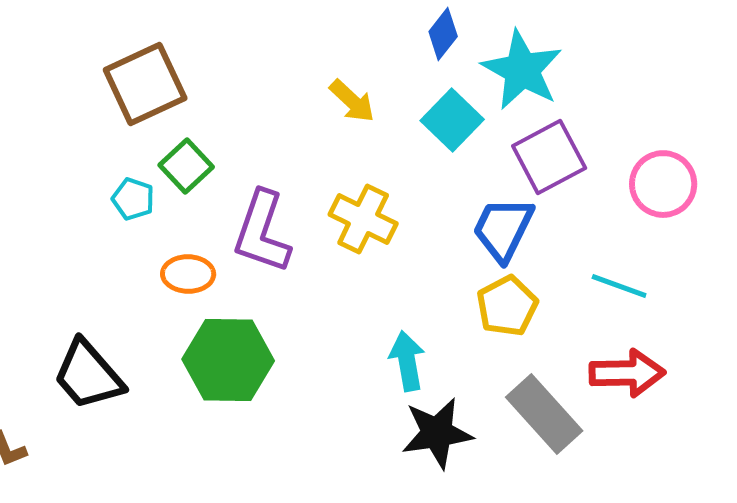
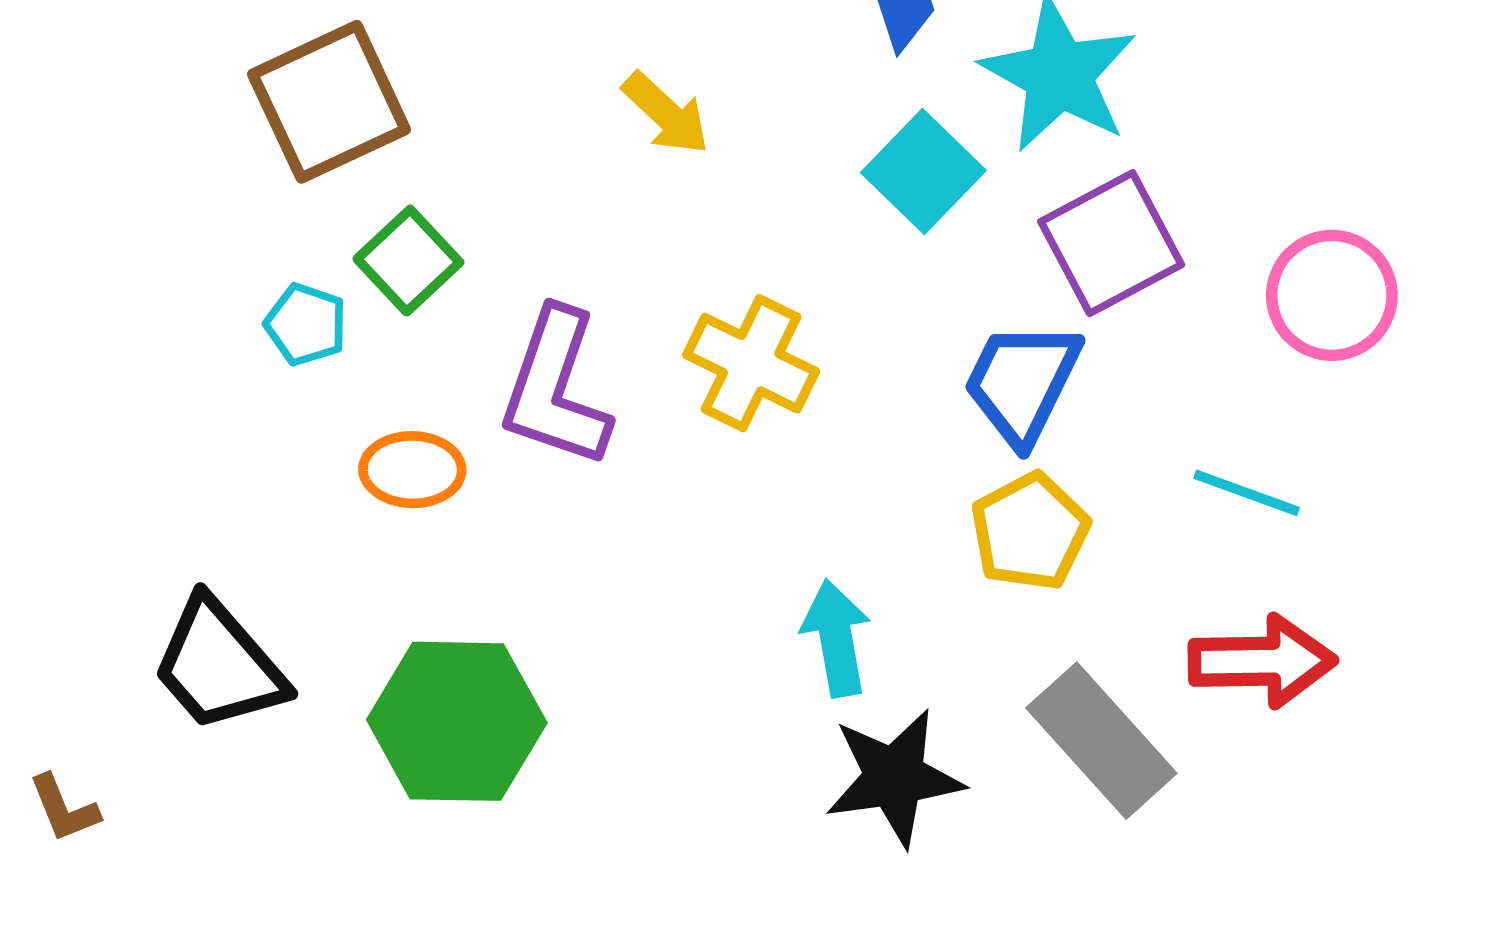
yellow arrow: (352, 101) -> (666, 113), moved
green hexagon: (228, 360) -> (457, 721), moved

